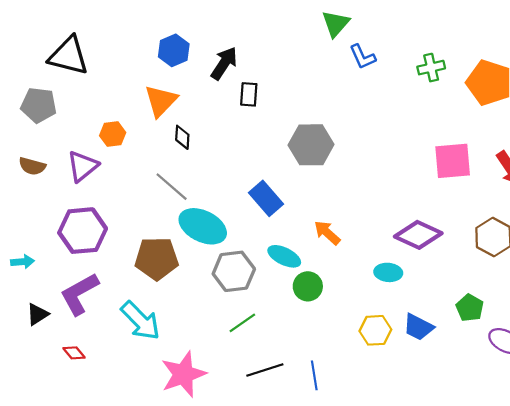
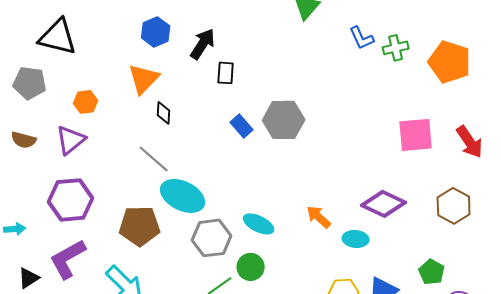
blue L-shape: (363, 57) -> (362, 38), moved
orange hexagon: (113, 134) -> (86, 102), moved
blue rectangle: (266, 198) -> (242, 126), moved, size x0.7
orange arrow: (327, 233) -> (319, 217), moved
green circle: (308, 286) -> (251, 267), moved

